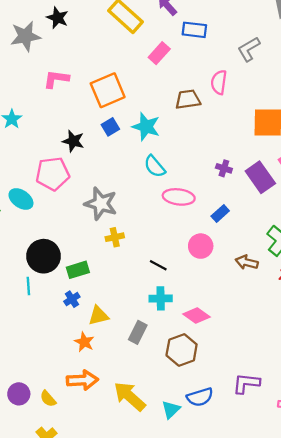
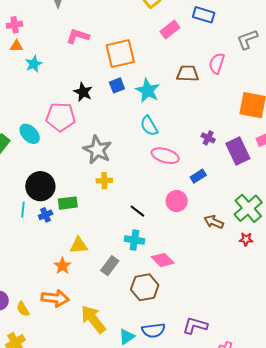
blue cross: (72, 299) -> (46, 215), moved

